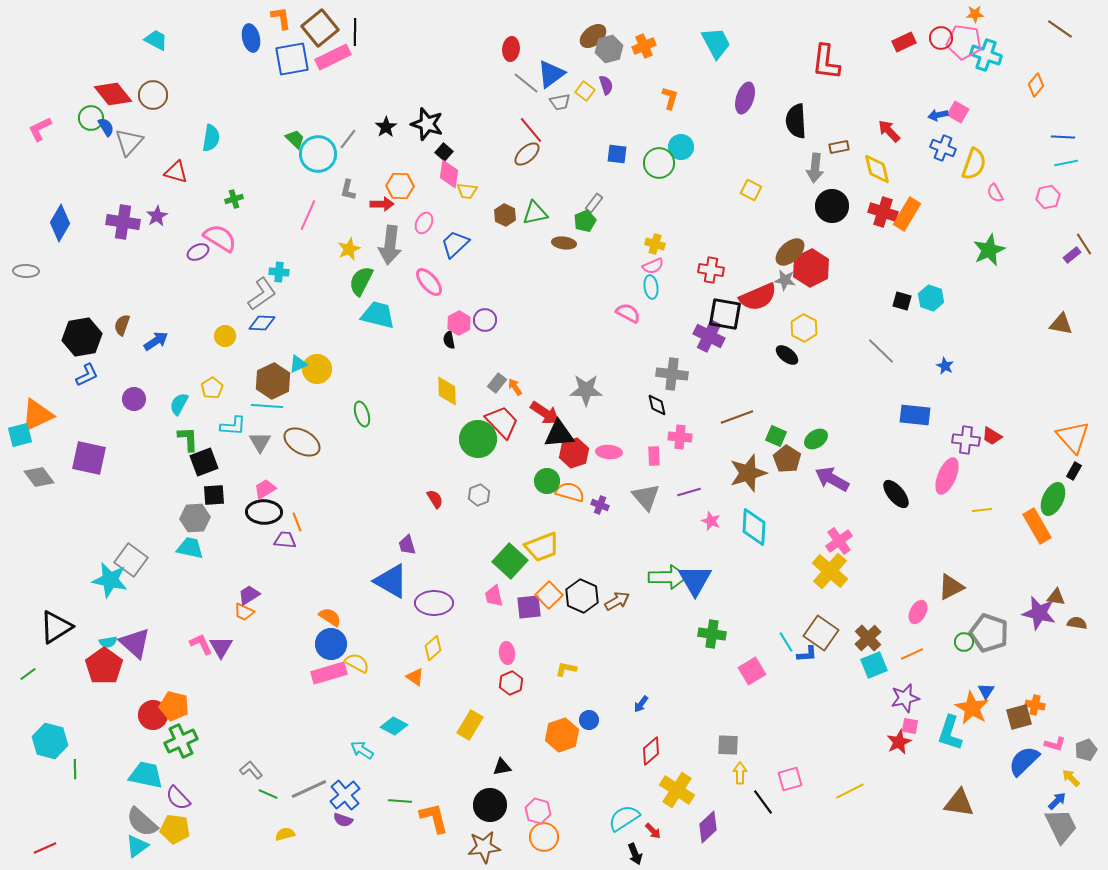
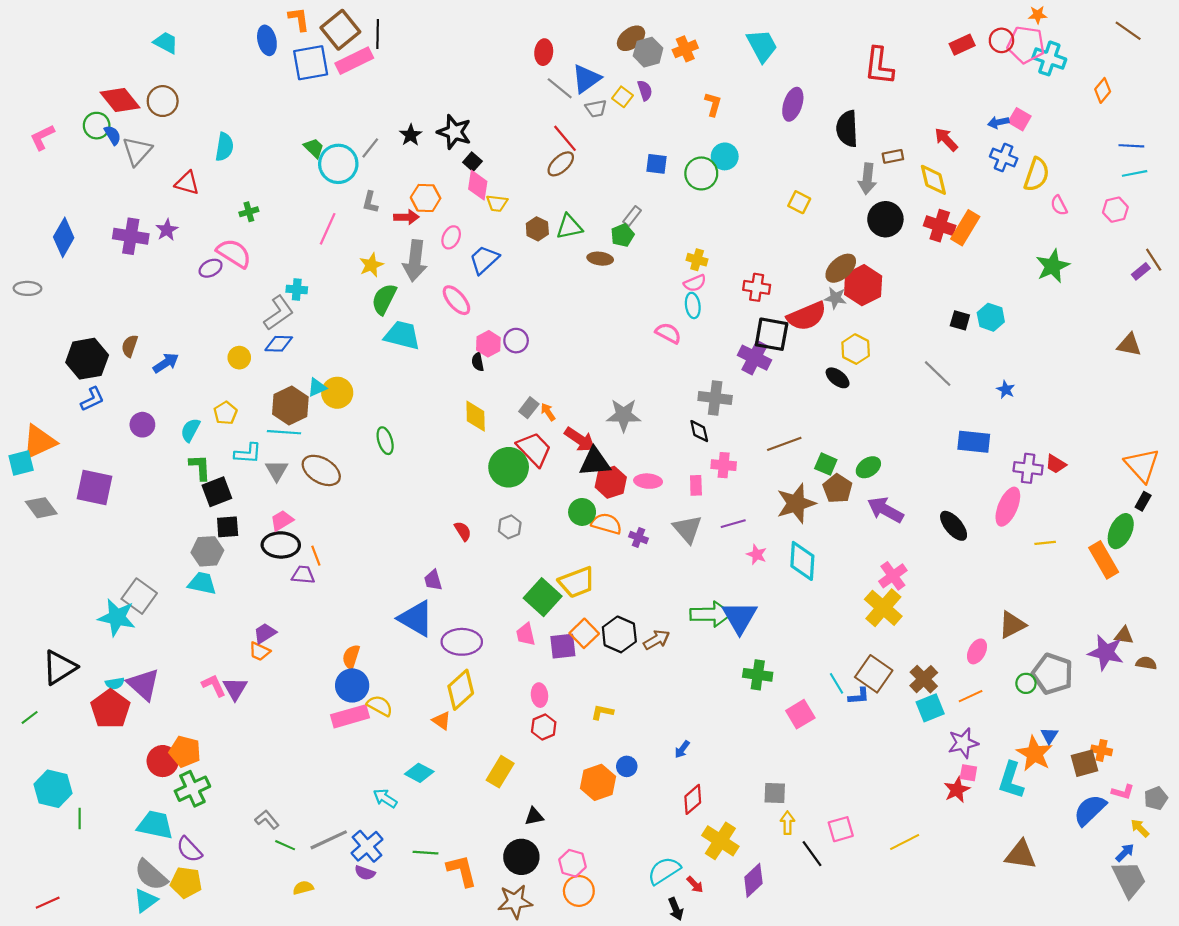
orange semicircle: (330, 617) -> (351, 657), turned -105
yellow diamond: (433, 648) -> (461, 690), size x1.5

